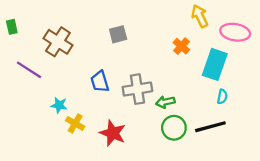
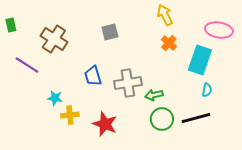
yellow arrow: (200, 16) -> (165, 15), moved
yellow cross: (75, 123) -> (70, 115), turned -36

